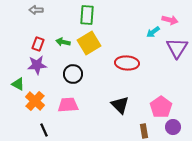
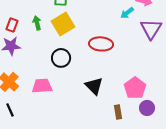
green arrow: (63, 42) -> (37, 23), turned 64
black circle: (73, 74) -> (61, 58), moved
black line: (44, 130) -> (10, 110), moved

